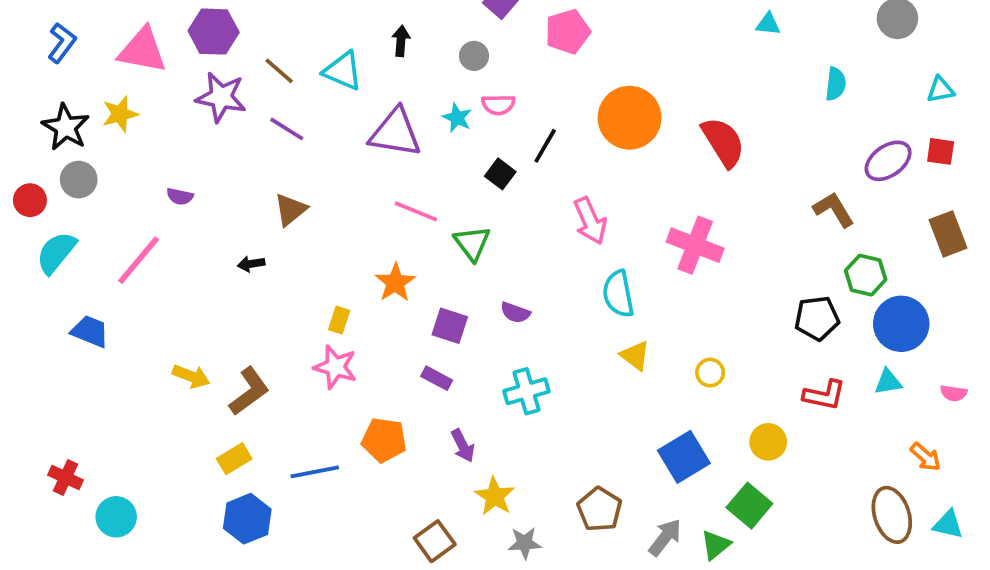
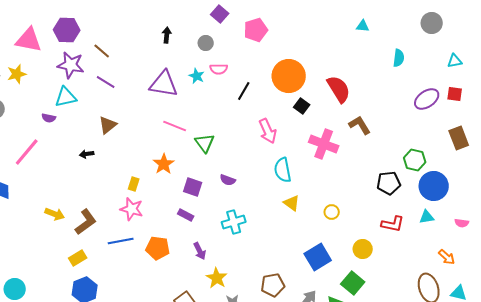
cyan triangle: (343, 71) -> (66, 97), moved, turned -35
black square: (500, 174) -> (302, 106), moved
brown L-shape: (834, 210) -> (360, 125), moved
blue line: (315, 472) -> (121, 241), moved
brown pentagon: (600, 509) -> (273, 285), turned 30

